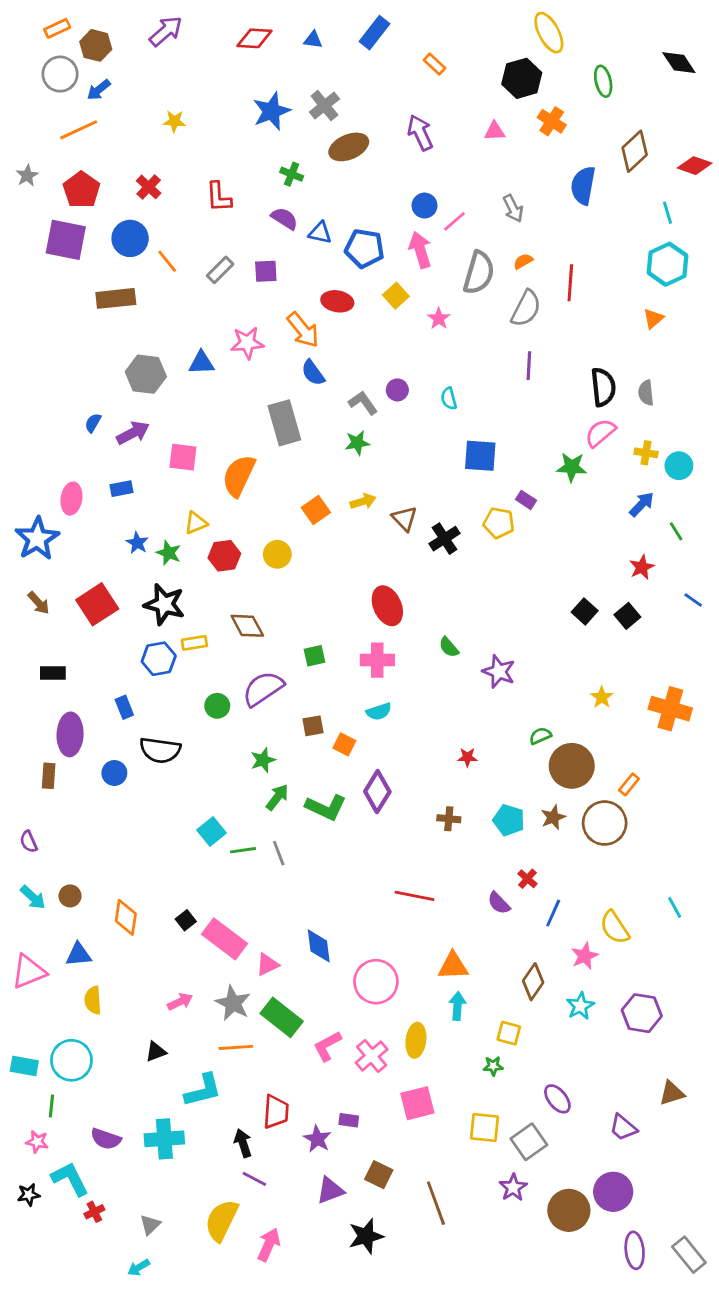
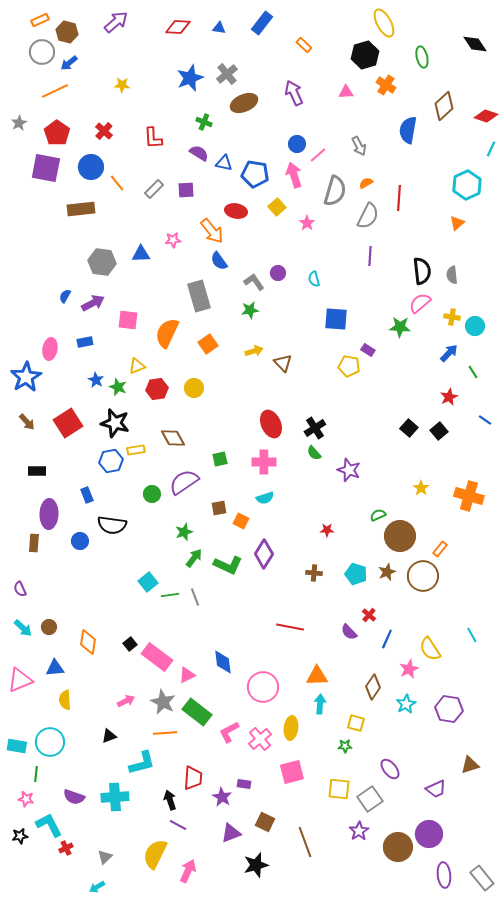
cyan line: (667, 213) -> (491, 149), moved, turned 42
pink star: (247, 343) -> (173, 240), size x0.7
orange square: (316, 510) -> (208, 344), moved
black cross: (445, 539) -> (315, 428), moved
purple trapezoid: (623, 1127) -> (436, 789), turned -65

